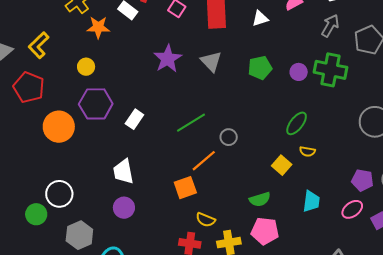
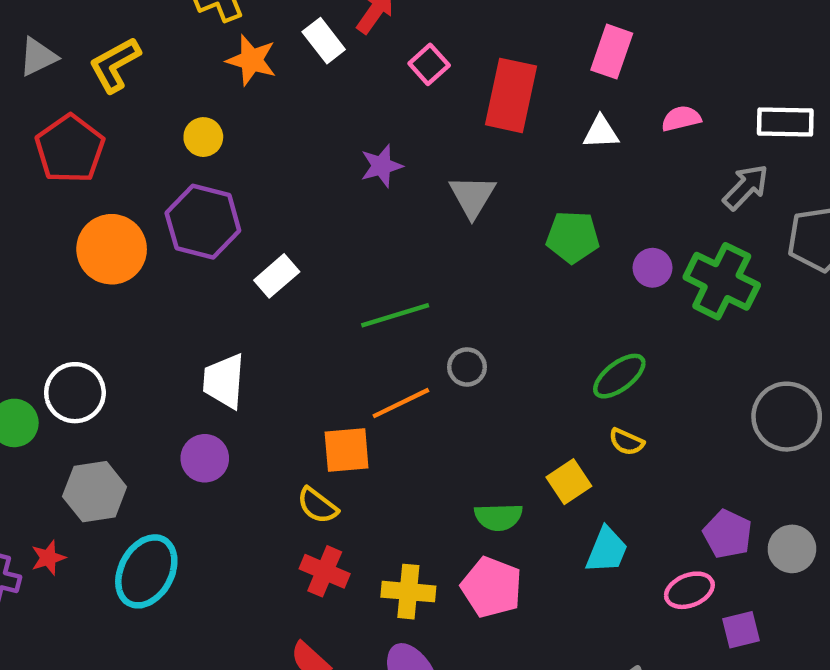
purple star: (168, 59) -> (381, 166), size x0.7
yellow square: (282, 165) -> (569, 482), moved
yellow semicircle: (206, 220) -> (318, 506), moved

